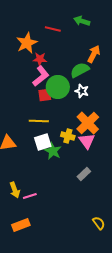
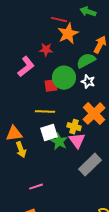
orange star: (27, 43) -> (68, 34), moved
pink L-shape: (41, 76) -> (26, 67), moved
pink triangle: (87, 141) -> (77, 141), moved
gray rectangle: (84, 174) -> (90, 165), size x1.6
yellow arrow: (15, 190) -> (21, 150), moved

